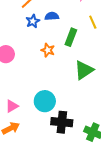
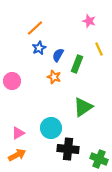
blue semicircle: (52, 16) -> (58, 55), moved, turned -56
green triangle: (84, 70) -> (83, 107), moved

